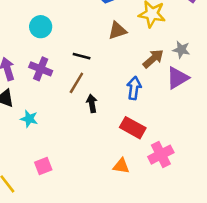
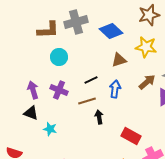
black line: (82, 56) -> (91, 80), turned -40
brown line: (76, 83) -> (87, 101), turned 42
blue arrow: (134, 88) -> (115, 89), moved

